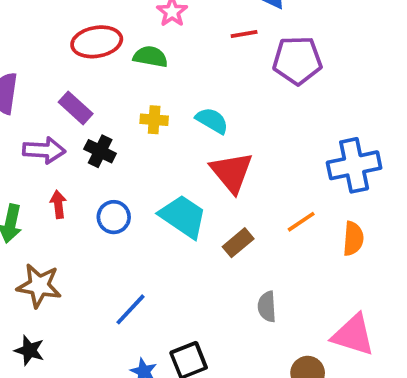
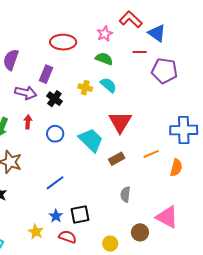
green semicircle: (150, 57) -> (104, 59), moved
purple rectangle: (76, 108) -> (46, 74), turned 60
cyan semicircle: (212, 121) -> (108, 85), moved

